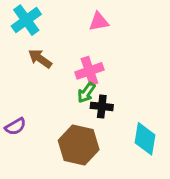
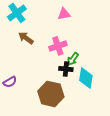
green arrow: (86, 93) -> (73, 59), moved
cyan diamond: (145, 139) -> (86, 78), moved

